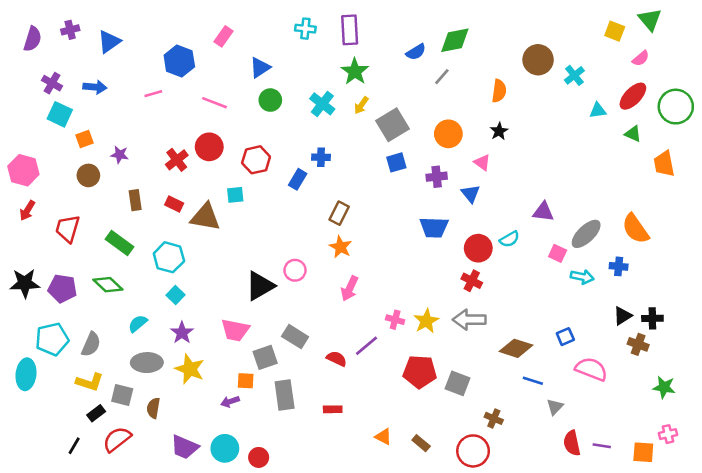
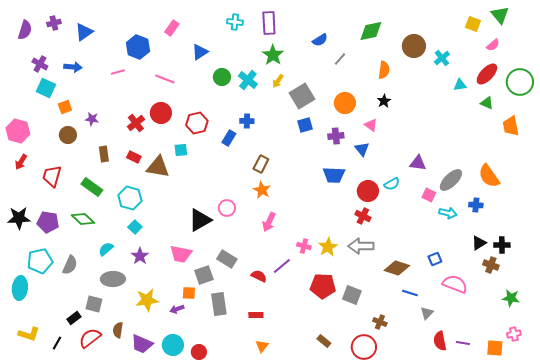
green diamond: (455, 40) -> (371, 31), moved
green circle: (270, 100) -> (222, 77), moved
yellow star: (190, 369) -> (147, 300), moved, turned -30
yellow L-shape: (90, 382) -> (29, 334), moved
brown semicircle: (153, 408) -> (118, 330), moved
orange triangle: (383, 437) -> (262, 346), moved, turned 40

